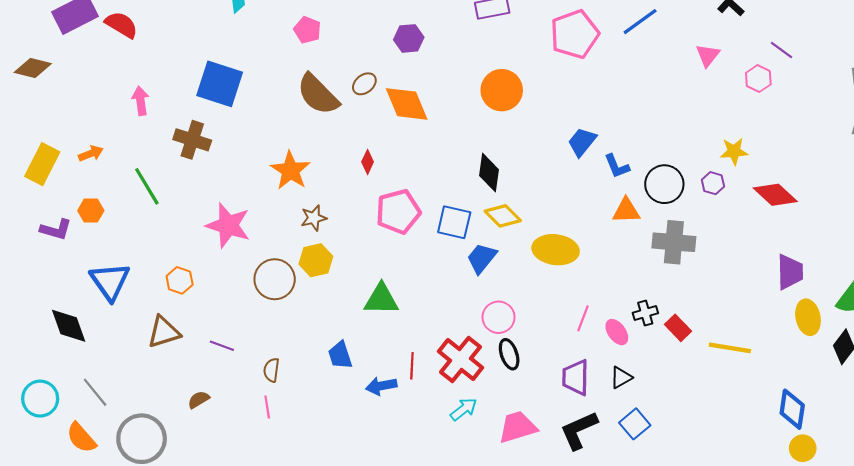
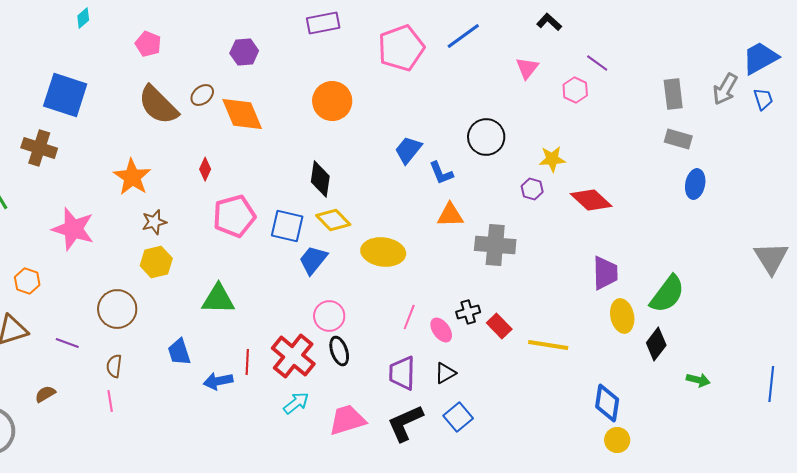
black circle: (664, 184) -> (486, 137), moved
brown circle: (275, 279) -> (117, 309), moved

